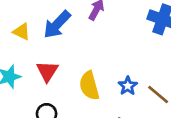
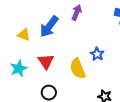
blue star: (128, 86) -> (97, 54), moved

